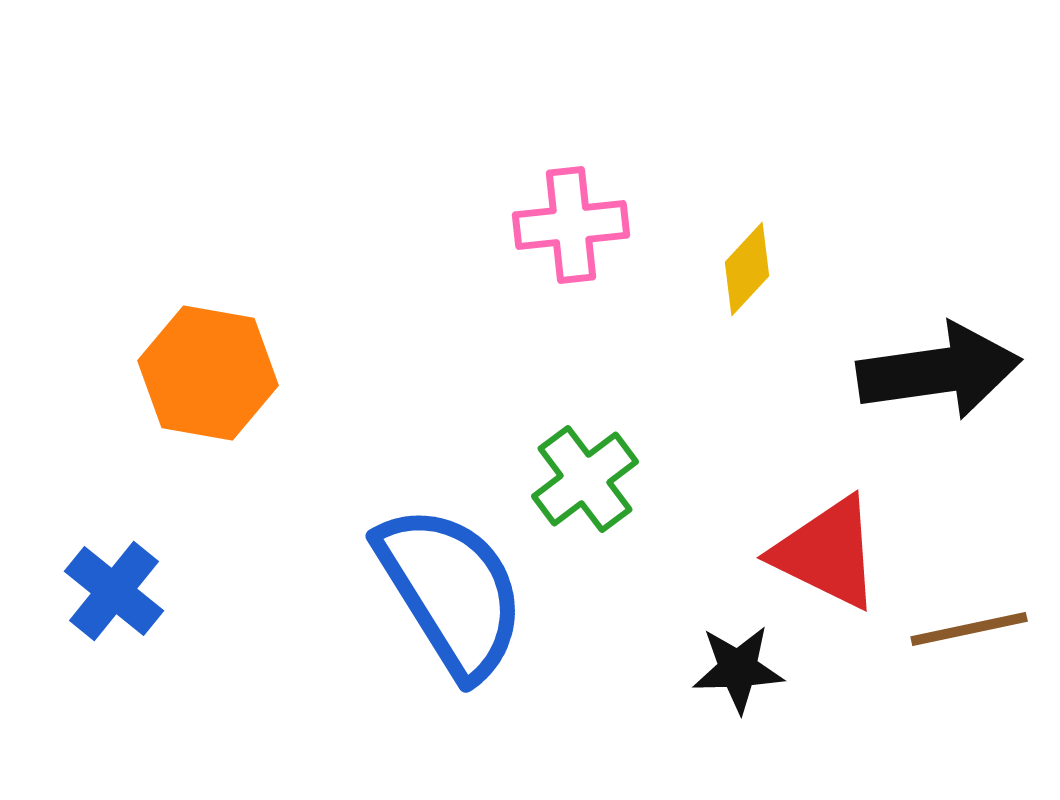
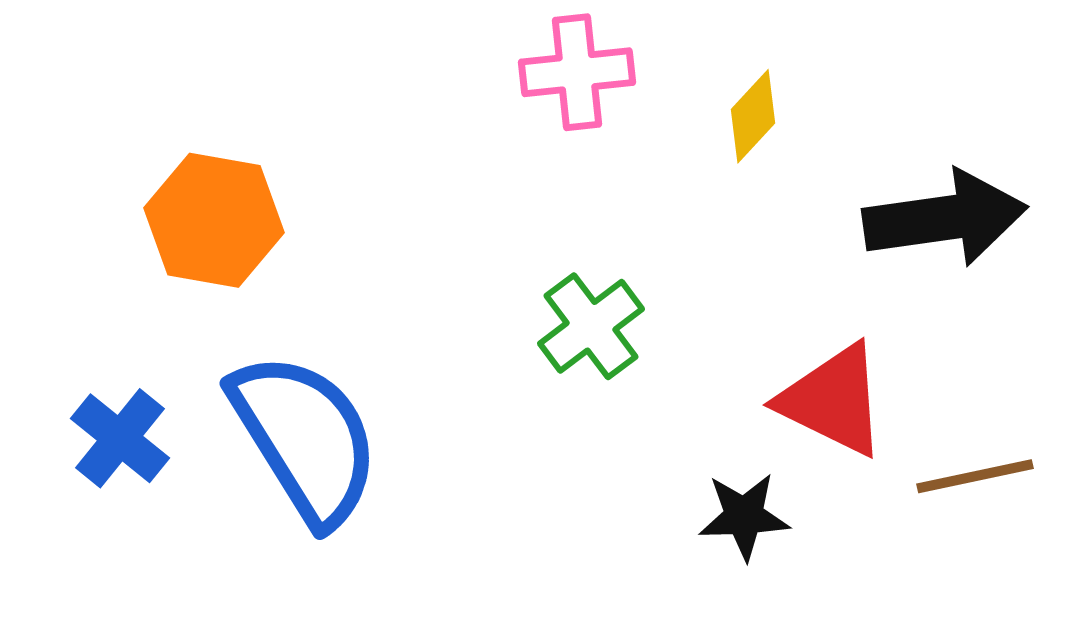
blue semicircle: (451, 591) -> (305, 438), moved

